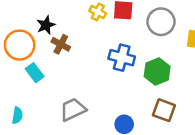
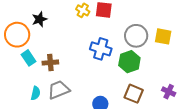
gray circle: (161, 22) -> (136, 36), moved
brown cross: (61, 44) -> (50, 63), moved, turned -35
cyan semicircle: (17, 115) -> (36, 93), moved

